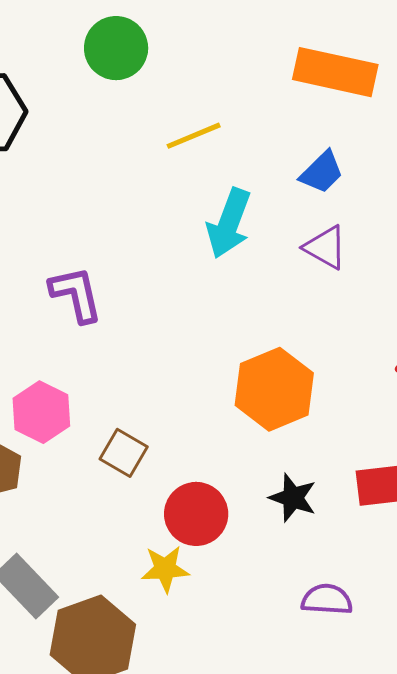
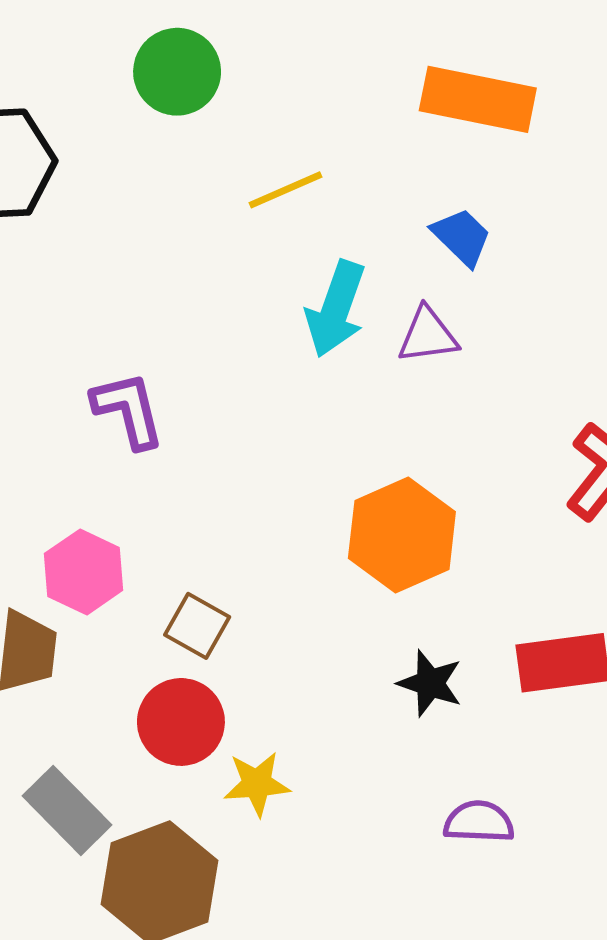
blue trapezoid: (322, 172) -> (462, 237), turned -90
purple triangle: (325, 247) -> (428, 335), moved, turned -36
red circle: (196, 514) -> (181, 722), moved

